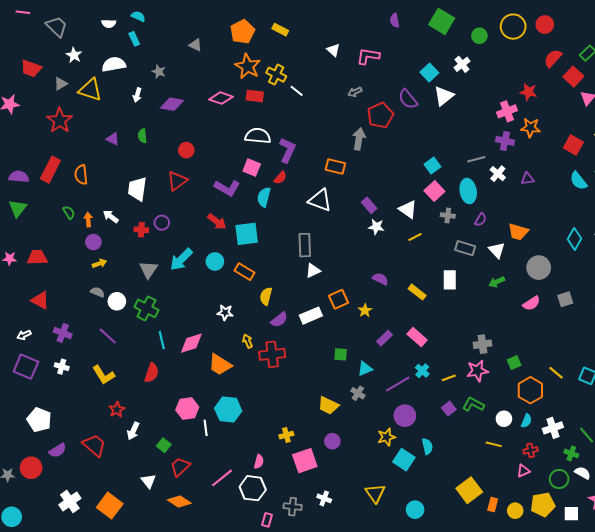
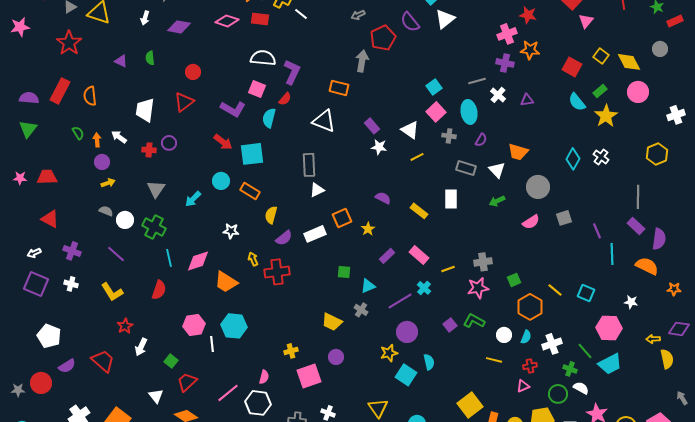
cyan arrow: (181, 259) -> (193, 199), moved, size x0.7
yellow line: (449, 378) -> (448, 269), moved

